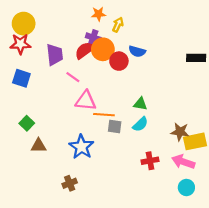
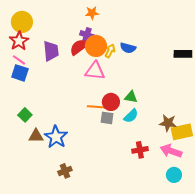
yellow arrow: (118, 25) -> (110, 51), moved
red star: (20, 44) -> (19, 41), turned -30
red circle: (119, 61) -> (111, 102), moved
pink line: (73, 77) -> (19, 60), moved
pink triangle: (86, 101) -> (95, 71), moved
blue star: (81, 147) -> (56, 137), moved

